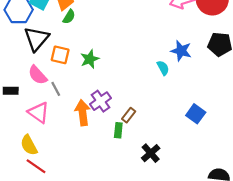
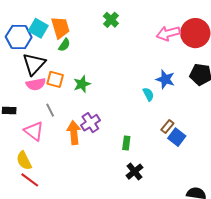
pink semicircle: (38, 75) -> (36, 84), moved, turned -60
brown rectangle: (129, 115) -> (167, 127), moved
green rectangle: (118, 130) -> (126, 143), moved

